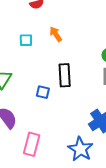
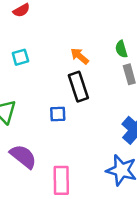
orange arrow: (56, 34) -> (80, 56), moved

